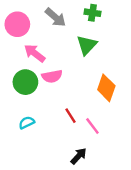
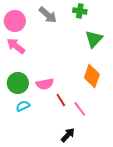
green triangle: (87, 45) -> (94, 39), moved
pink arrow: (35, 53) -> (16, 46), moved
pink semicircle: (52, 76) -> (45, 84), moved
green circle: (25, 82) -> (18, 83), moved

